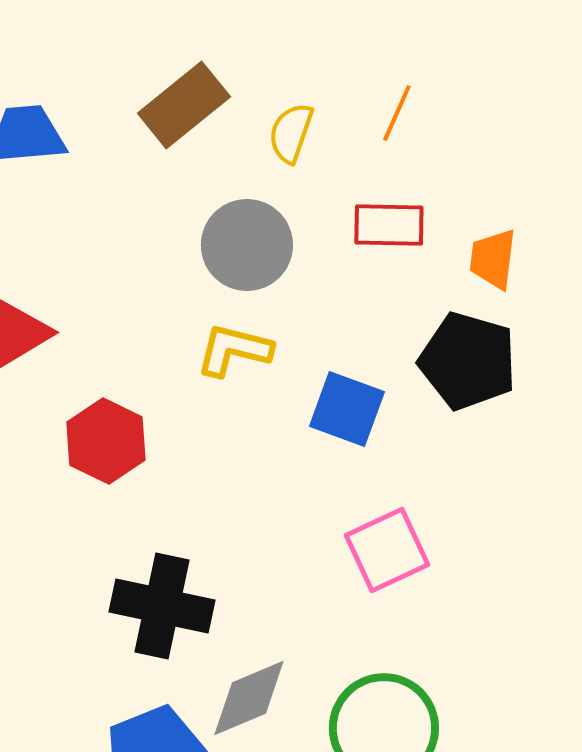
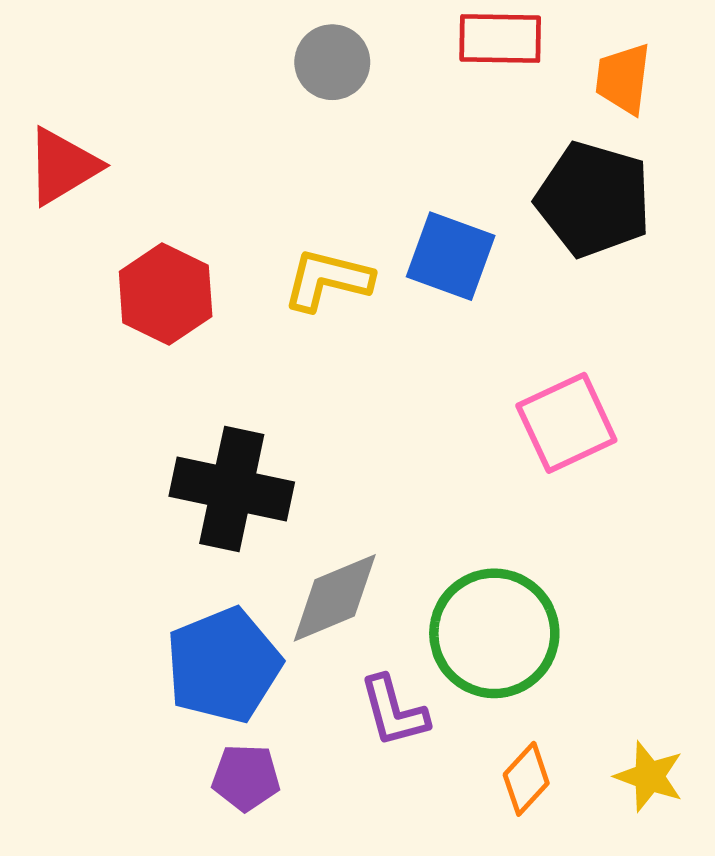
gray circle: (247, 245) -> (332, 62), size x0.7
yellow L-shape: (234, 350) -> (328, 280), moved
pink square: (387, 550) -> (566, 423), moved

